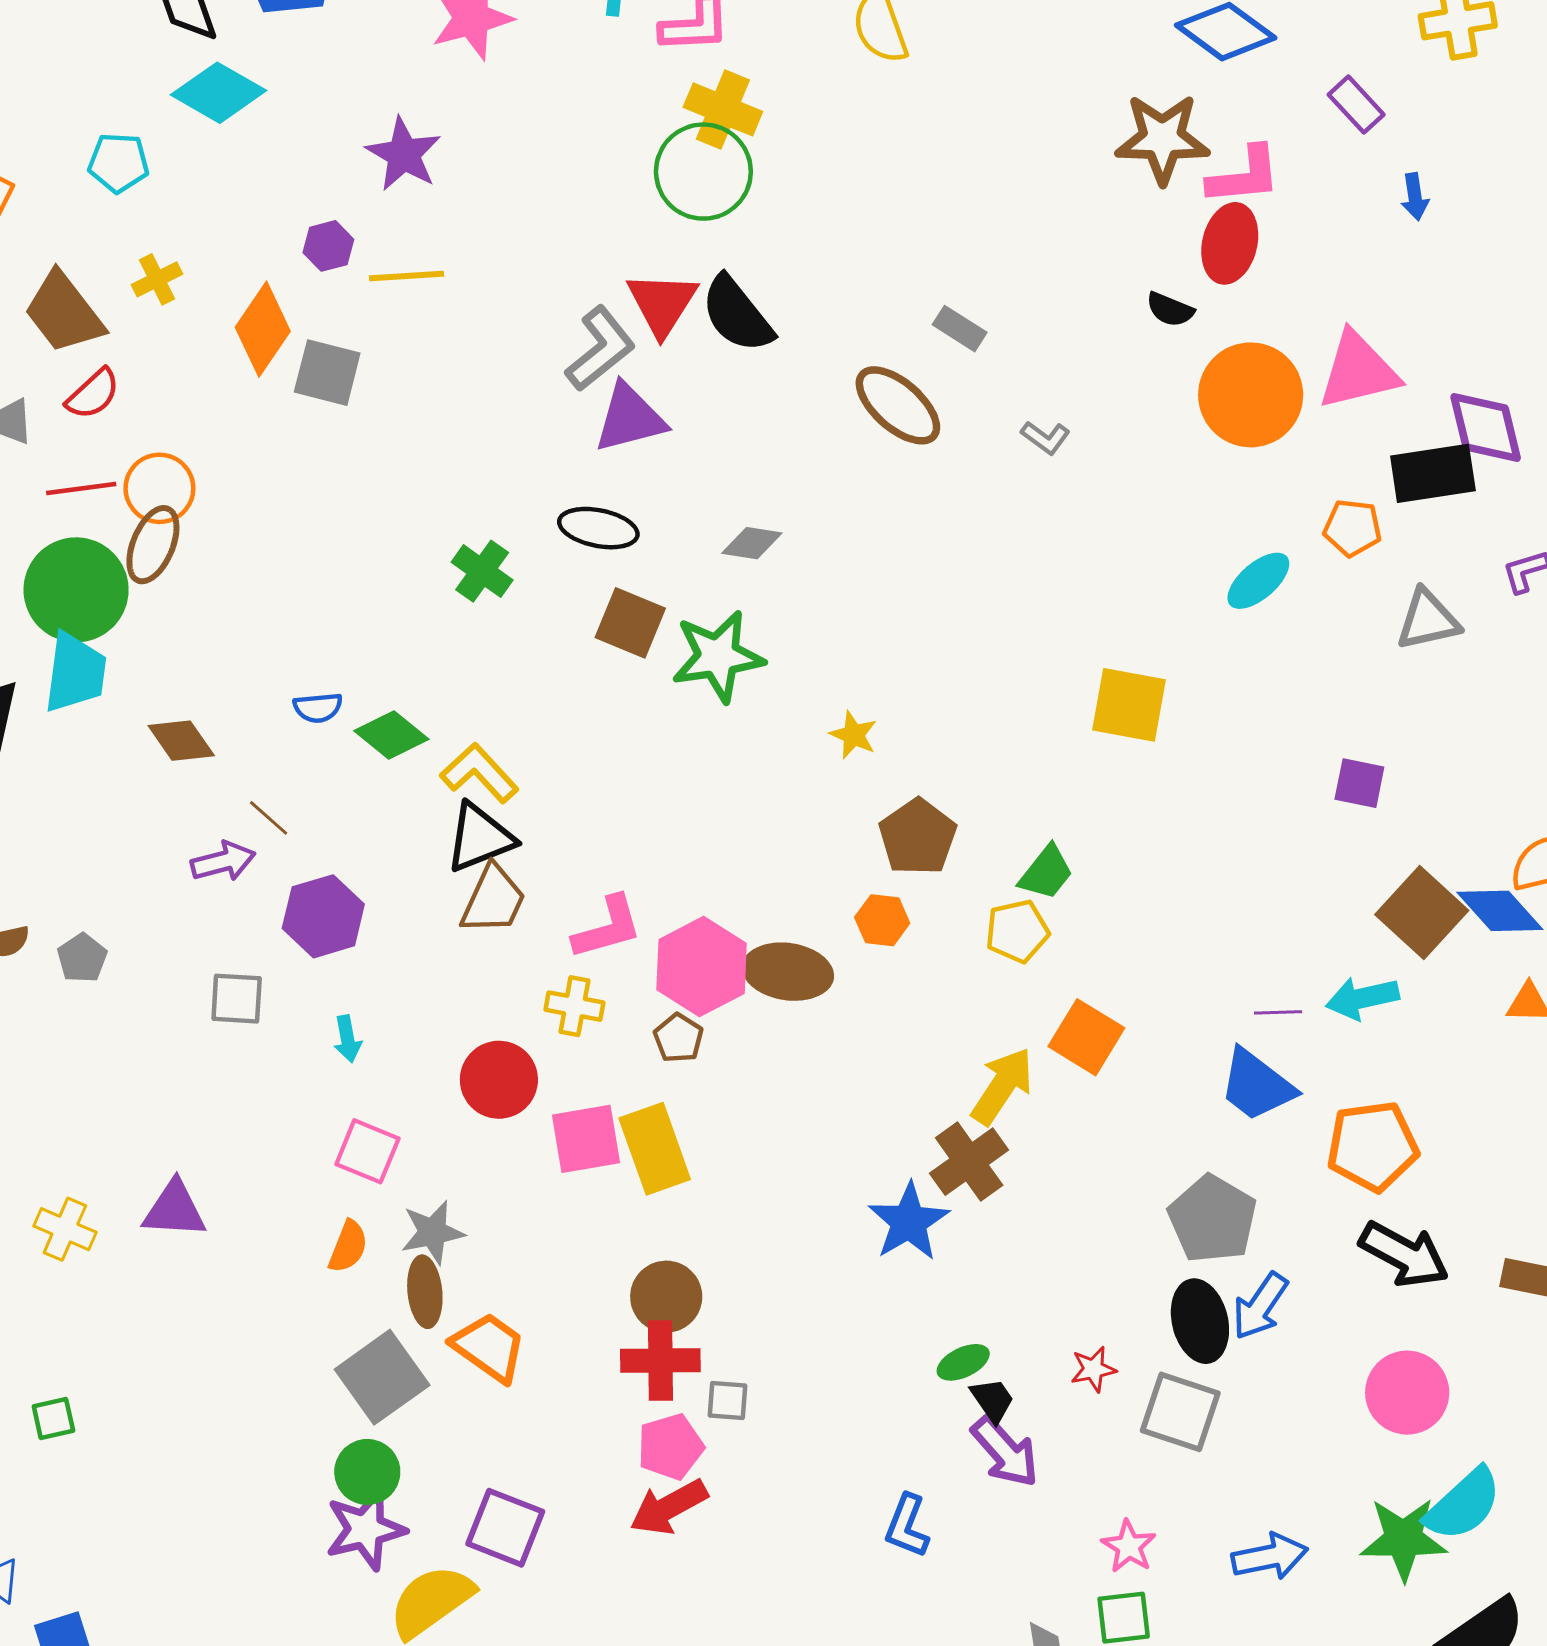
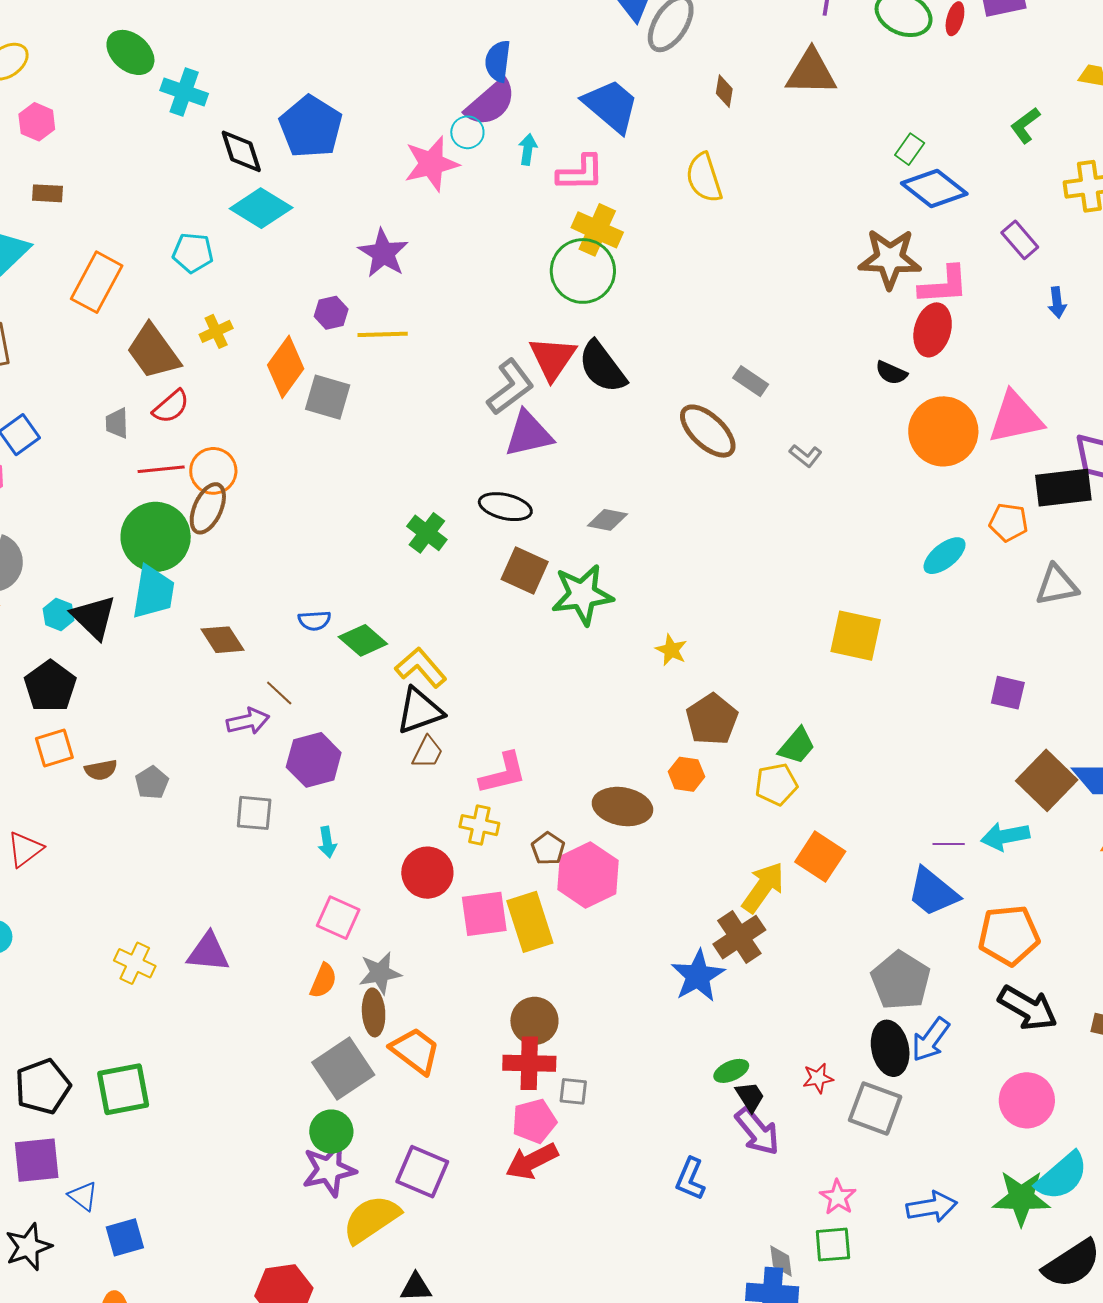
brown trapezoid: (493, 900) -> (427, 752), size x0.7
pink hexagon: (702, 967) -> (588, 875), moved
green square: (53, 1418) -> (123, 1089), size x1.8

